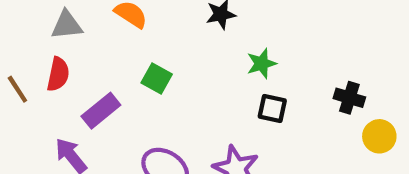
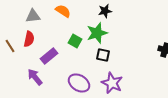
green star: (262, 64) -> (97, 33), moved, size x1.5
black square: (272, 108) -> (103, 55), moved

